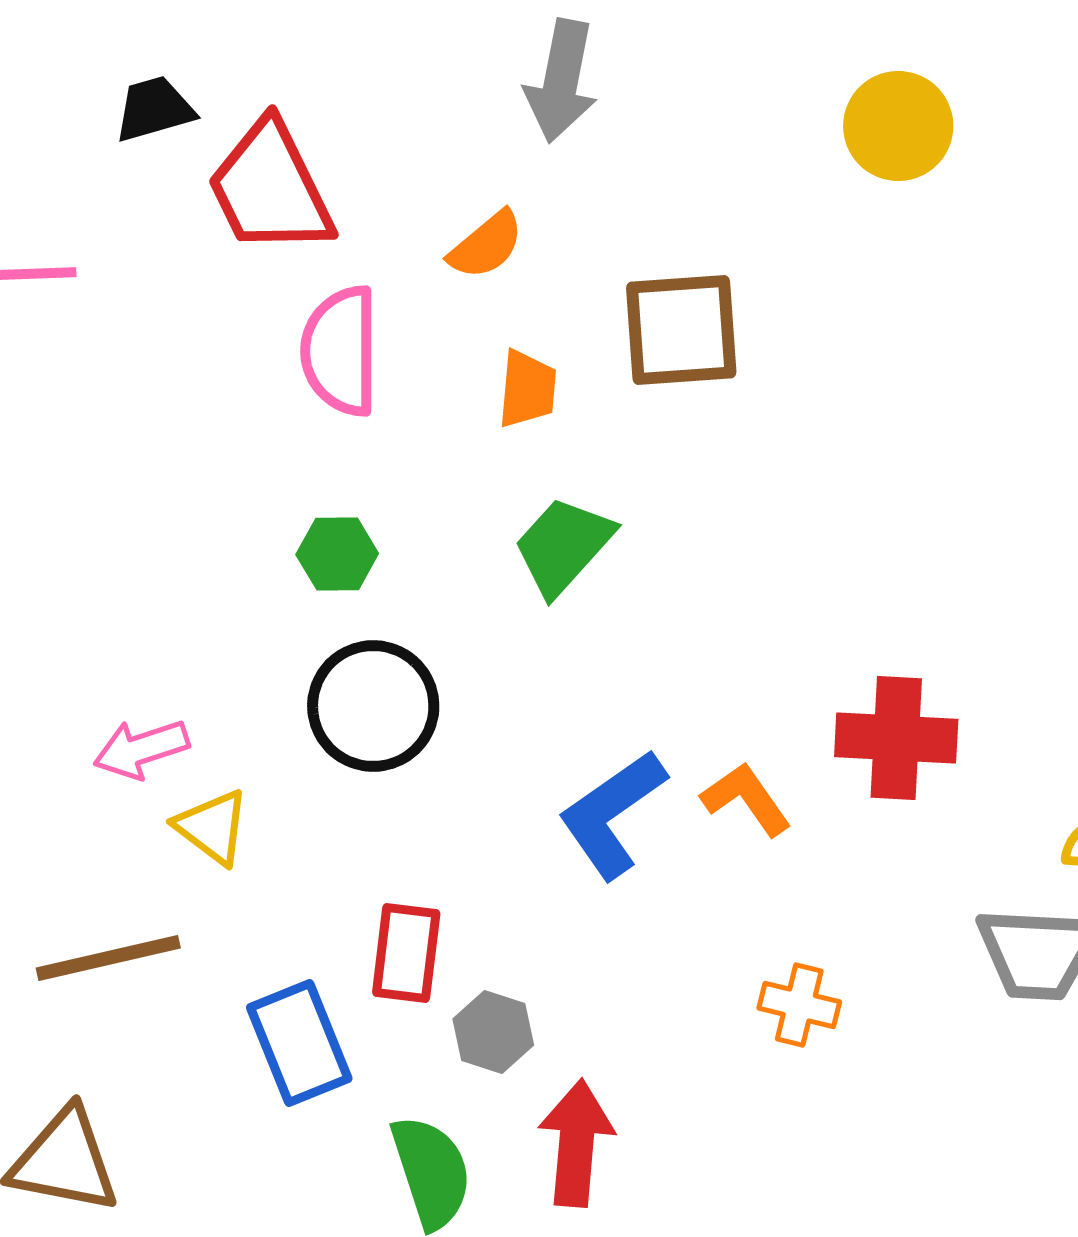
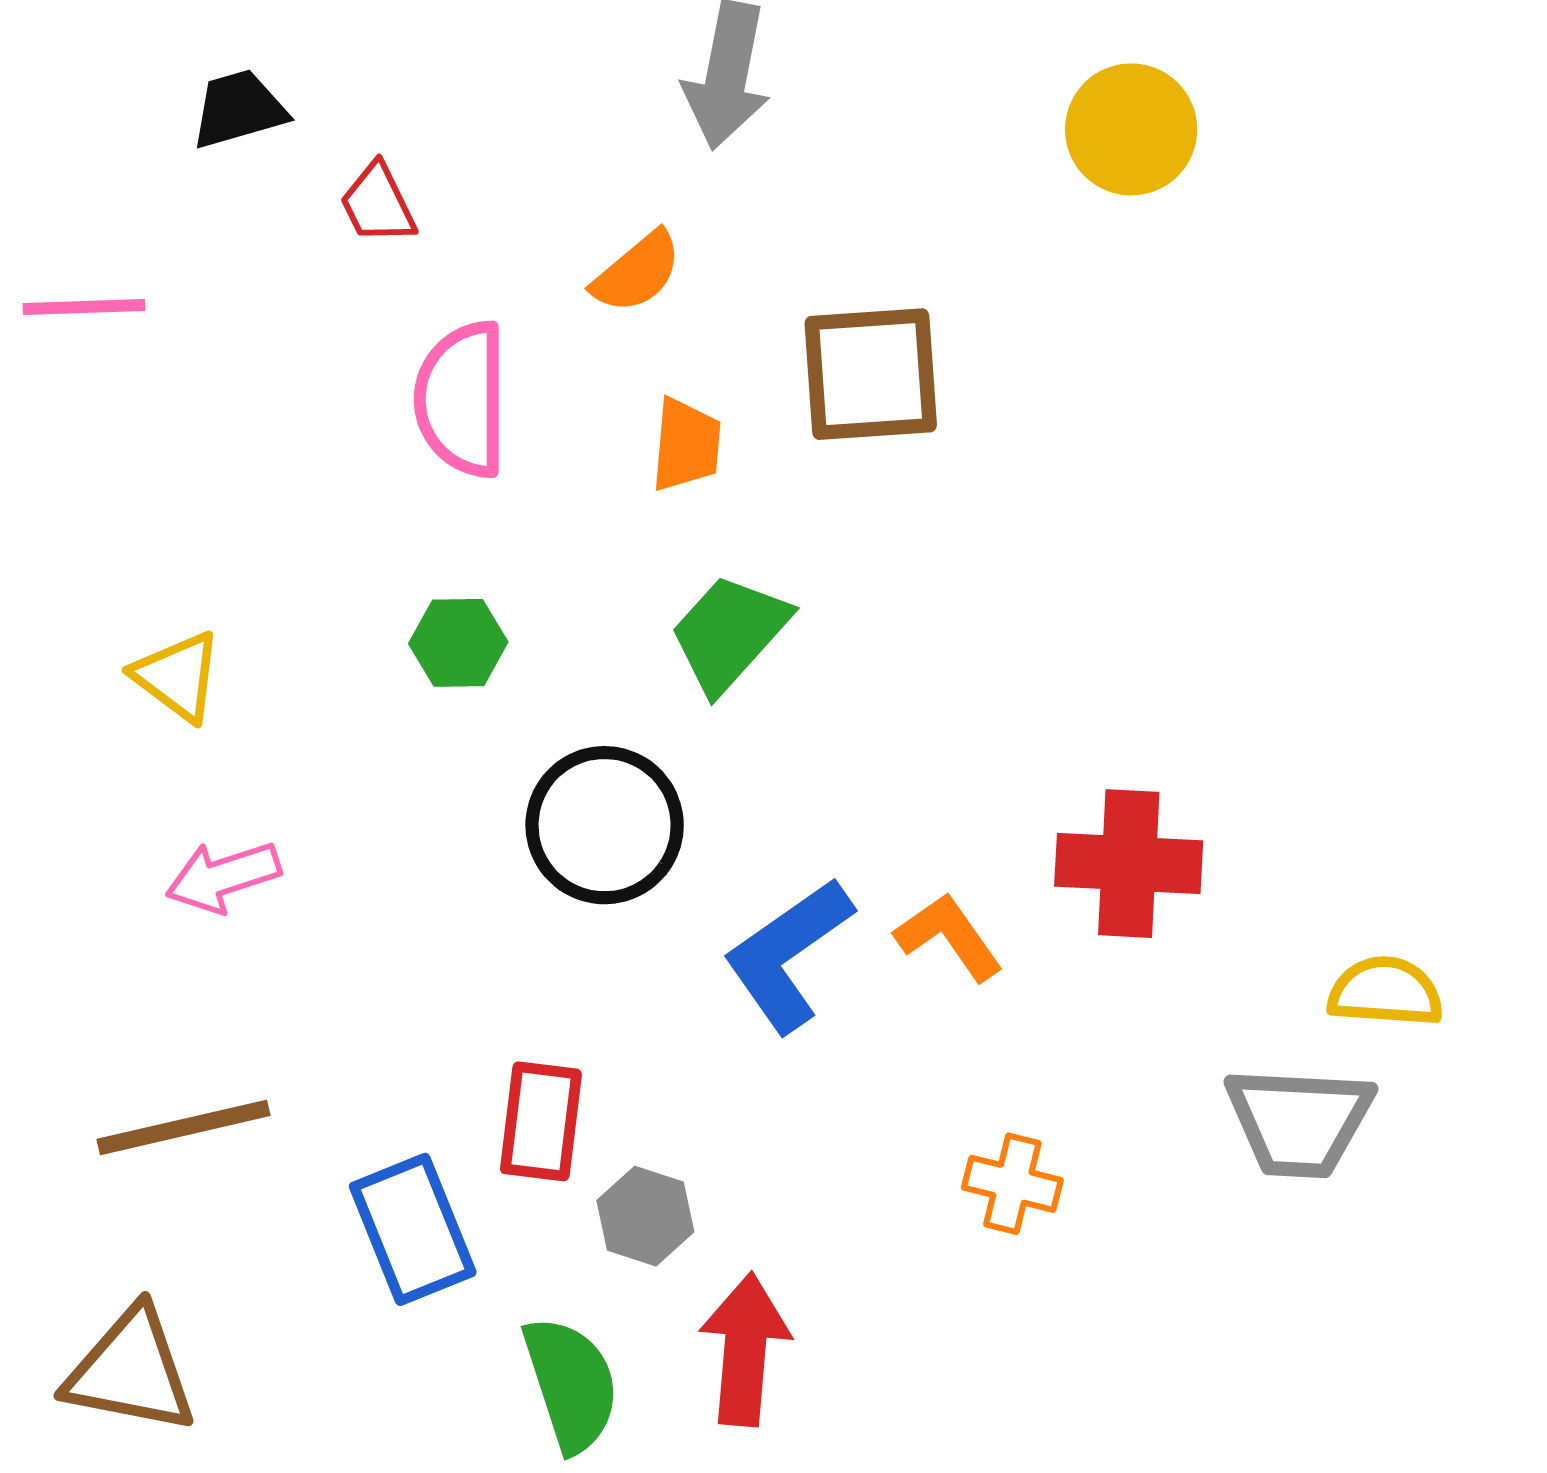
red trapezoid: (270, 188) -> (378, 204), size x0.5
black circle: (373, 706) -> (605, 825), moved
yellow triangle: (212, 827) -> (178, 676), moved

